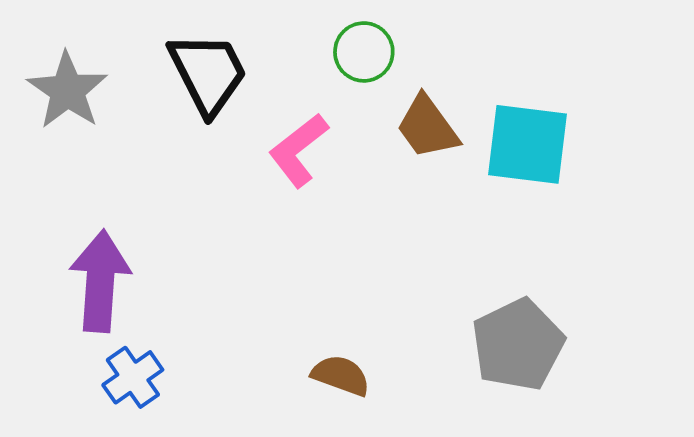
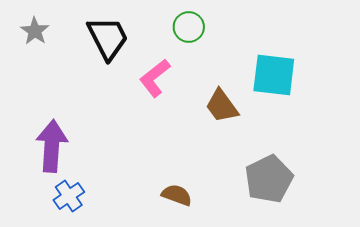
gray star: (67, 90) -> (35, 31), moved, size x0.7
brown trapezoid: (427, 127) -> (222, 106), moved

